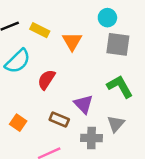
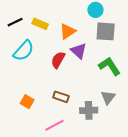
orange triangle: (72, 41) -> (68, 31), turned 30
red semicircle: (46, 80) -> (58, 60), moved
purple triangle: (83, 104) -> (79, 51), moved

